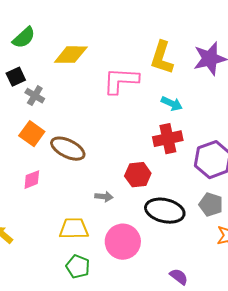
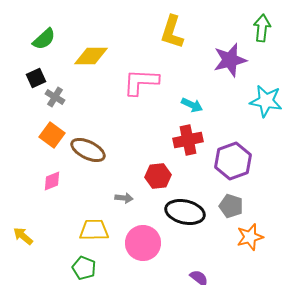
yellow L-shape: (162, 58) -> (172, 32), moved
green pentagon: (78, 267) -> (84, 268), moved

